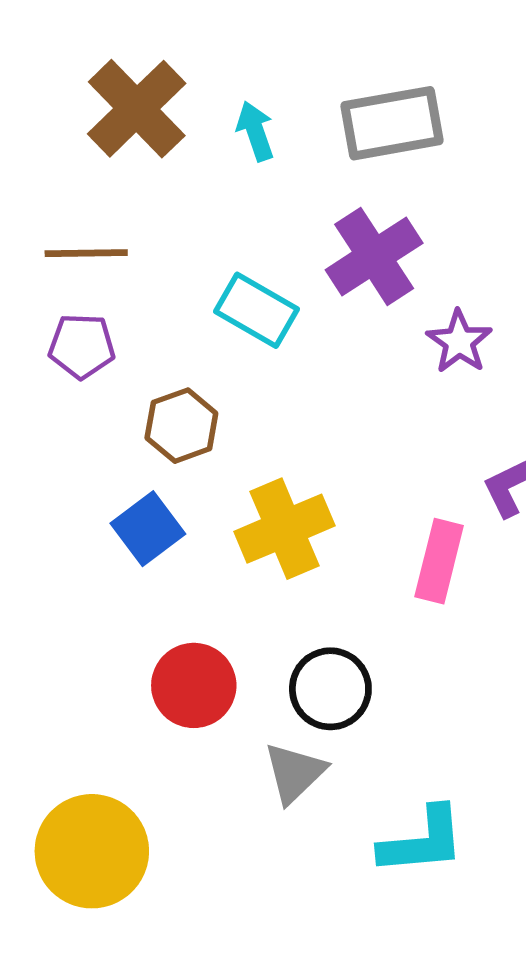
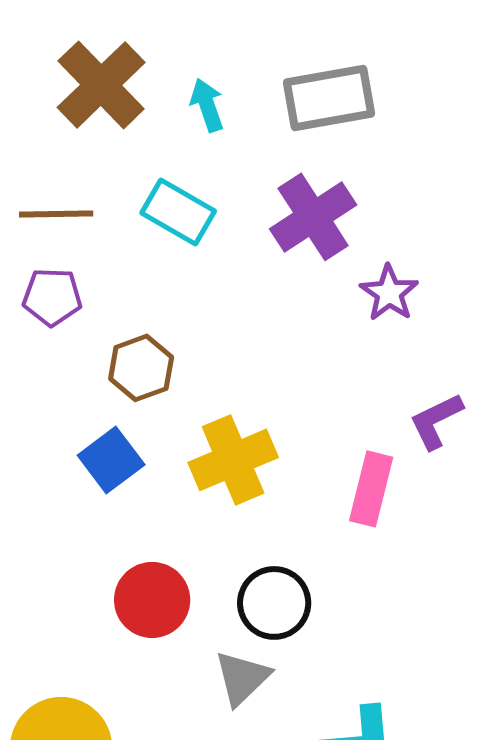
cyan rectangle: (256, 310) -> (178, 212), moved

